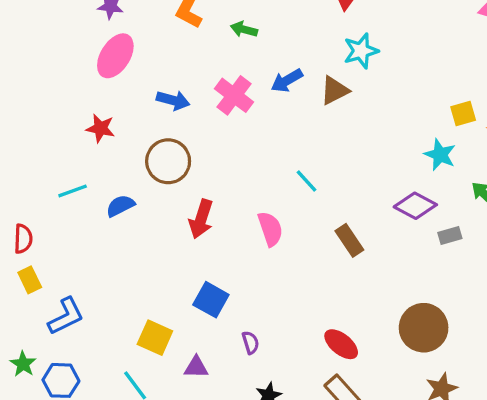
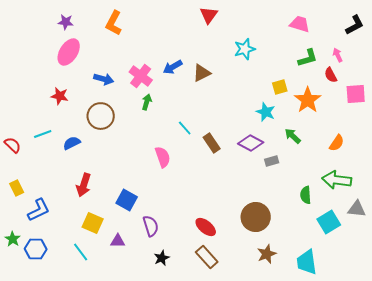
green arrow: (244, 29) -> (147, 102), moved, turned 91
cyan star: (361, 51) -> (245, 49), moved
red arrow: (201, 219) -> (84, 185), moved
red semicircle: (23, 239) -> (13, 145), moved, turned -48
brown rectangle: (349, 240) -> (212, 143), moved
purple semicircle: (251, 343) -> (151, 226), size x1.5

